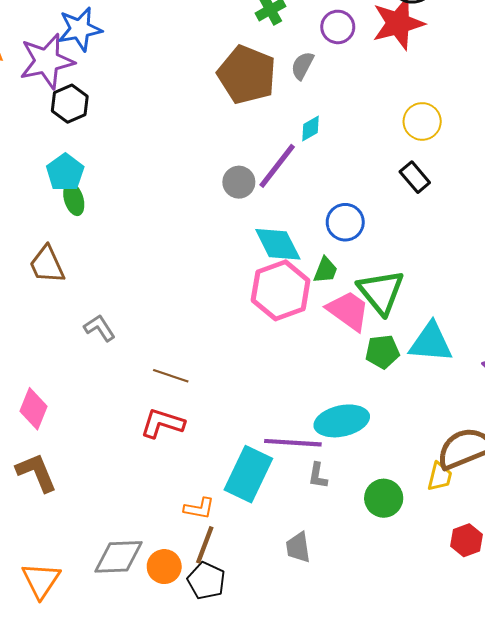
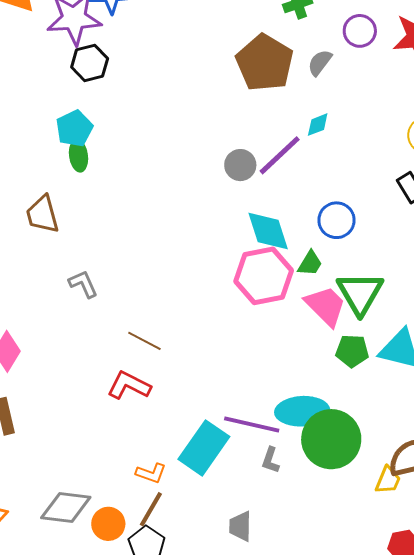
green circle: (384, 498) -> (331, 439), moved, size x1.6

